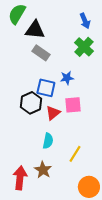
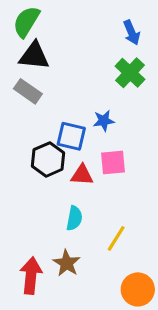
black triangle: (35, 30) -> (34, 56), moved
gray rectangle: (41, 53) -> (28, 91), moved
red triangle: (53, 113) -> (82, 175), turned 42

